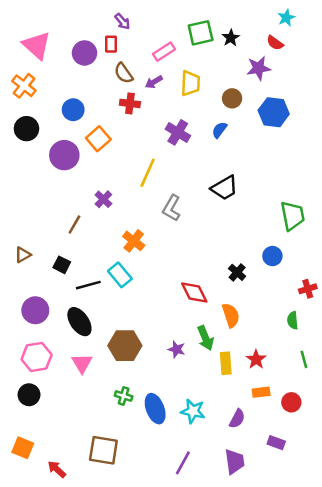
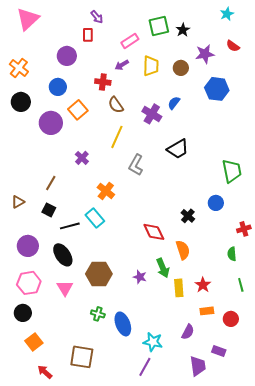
red semicircle: (275, 43) -> (233, 46), moved
pink triangle: (37, 45) -> (28, 19), moved, turned 35
purple circle: (84, 53) -> (67, 56), moved
brown semicircle: (124, 73) -> (116, 105), moved
brown circle: (232, 98) -> (181, 68), moved
purple cross: (178, 132) -> (152, 114), moved
brown line: (74, 224) -> (51, 183), moved
cyan star: (193, 411) -> (153, 342), moved
orange square: (23, 448) -> (34, 342), moved, turned 30
purple trapezoid: (235, 462) -> (198, 366), moved

